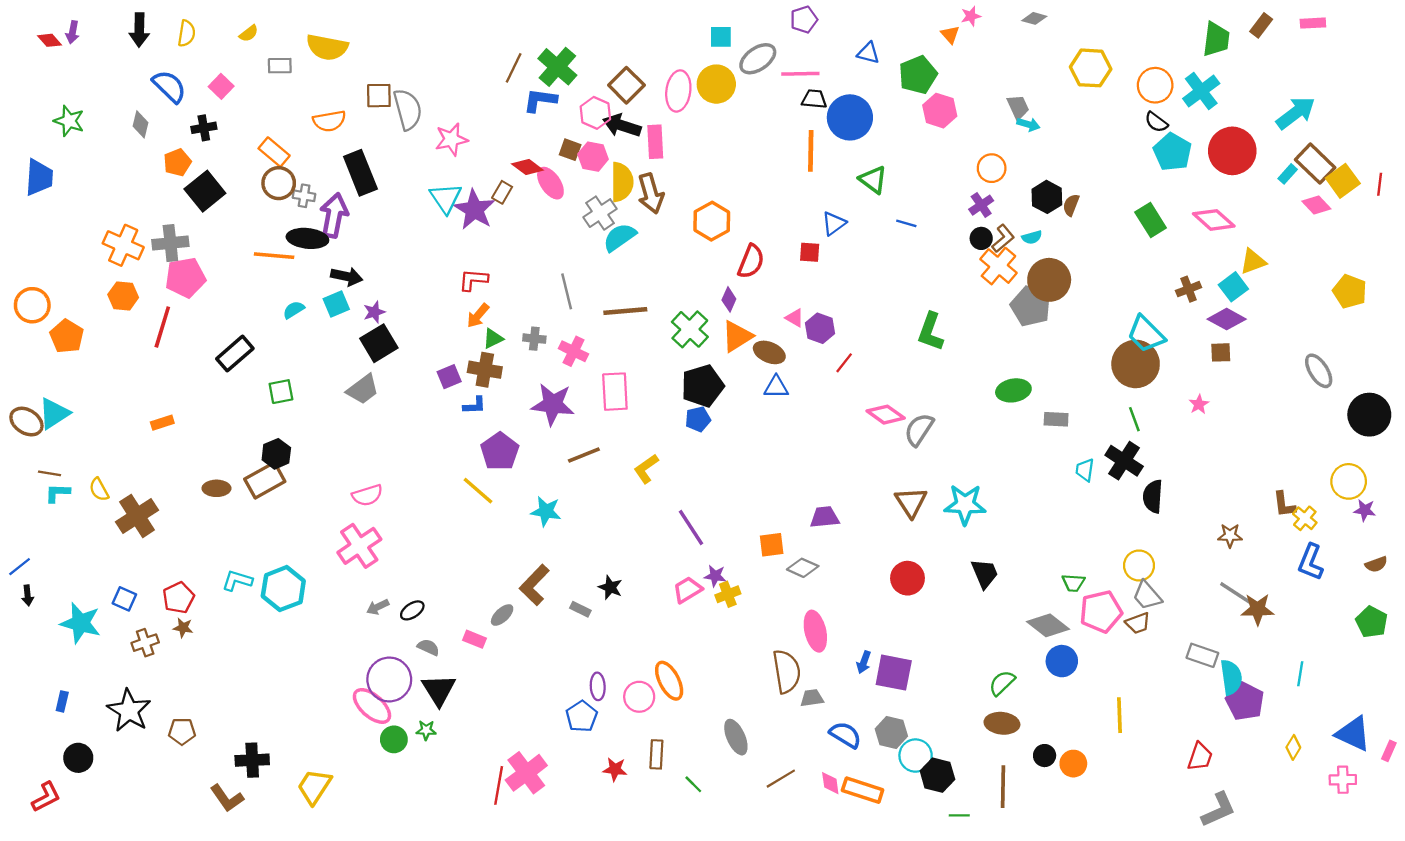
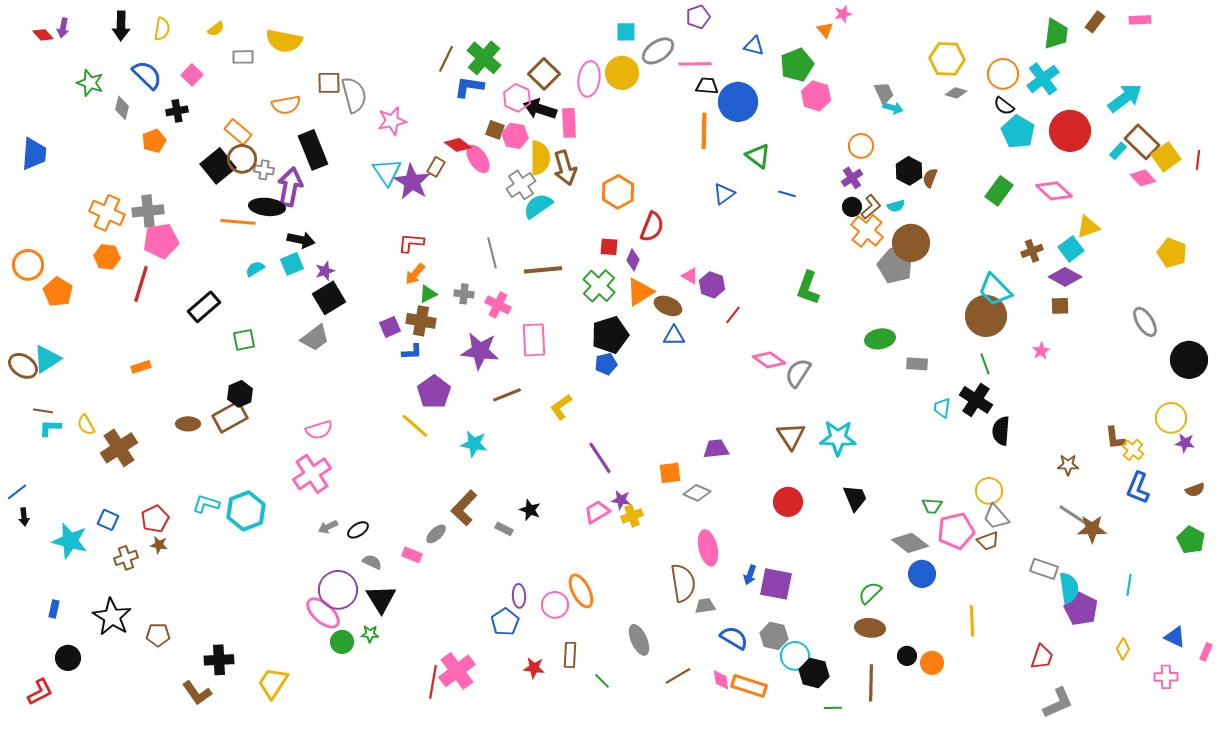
gray diamond: (1034, 18) -> (956, 93), moved
green star: (69, 121) -> (90, 83), moved
black square: (205, 191) -> (218, 166), moved
green rectangle: (1151, 220) -> (999, 191), turned 68
red square: (810, 252) -> (609, 247), moved
blue triangle: (1353, 734) -> (1175, 637), size x0.7

